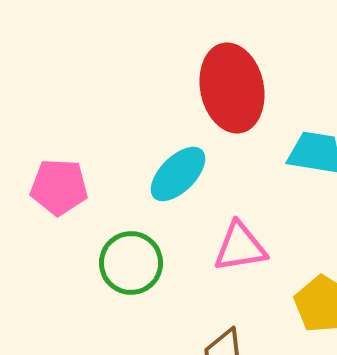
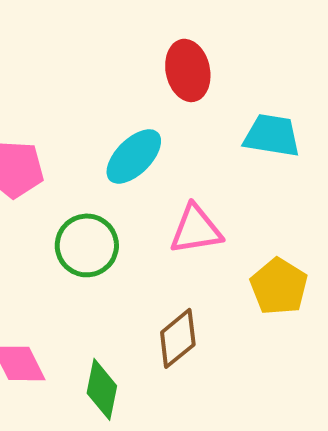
red ellipse: (232, 88) -> (188, 70), size x0.7

